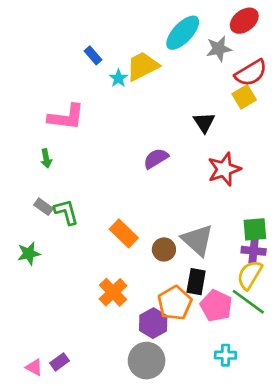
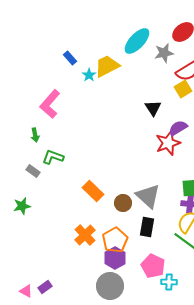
pink L-shape: (66, 117) -> (50, 104), turned 124
purple semicircle: (156, 158) -> (178, 128), moved
green L-shape: (66, 212) -> (53, 157), moved, turned -55
orange pentagon: (175, 303) -> (115, 240), moved
pink pentagon: (216, 306) -> (153, 266), moved

